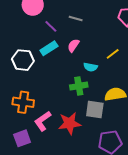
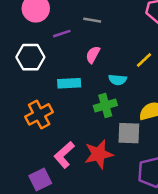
purple line: (51, 26) -> (62, 34), turned -56
cyan rectangle: (49, 48) -> (69, 83), moved, turned 36
white hexagon: (23, 60) -> (30, 57), moved
orange cross: (23, 102) -> (39, 114), moved, turned -30

